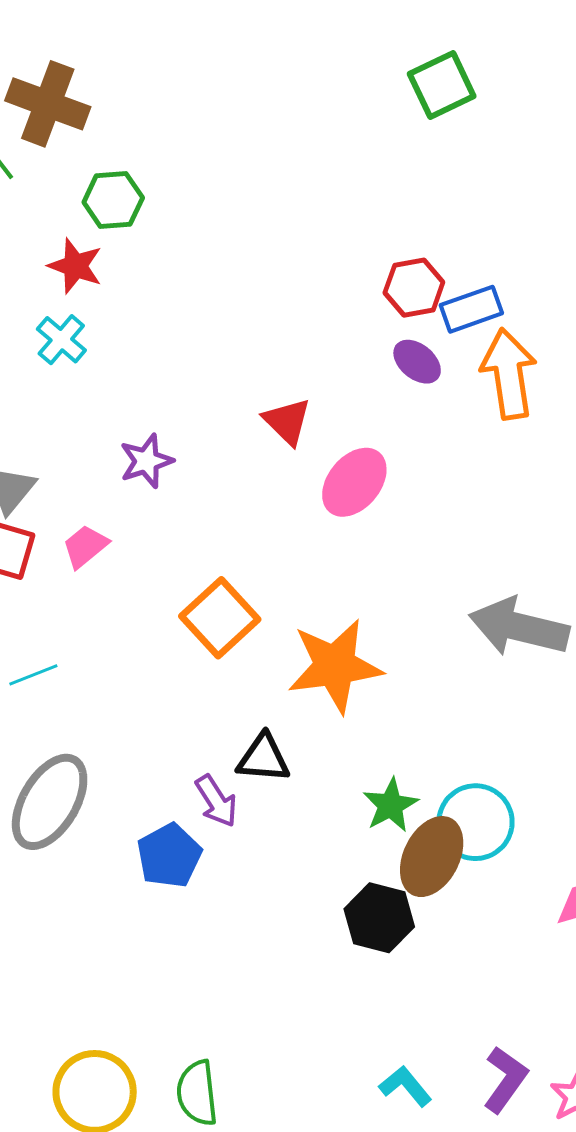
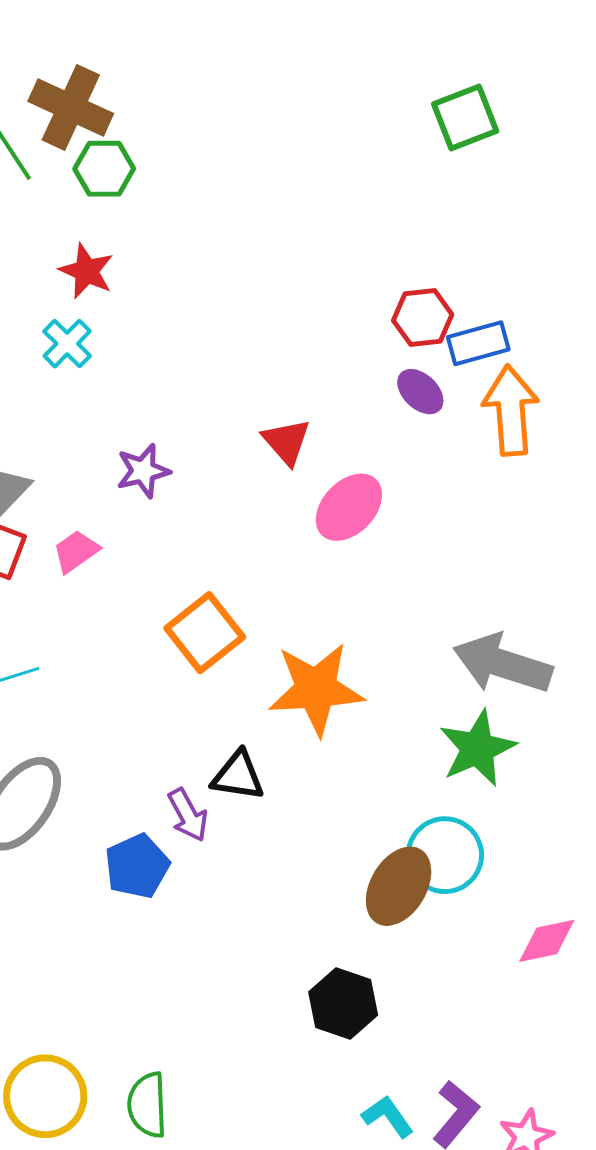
green hexagon: (113, 200) -> (104, 169), moved
green star: (390, 805) -> (477, 748), moved, size x1.4
black hexagon: (379, 918) -> (343, 1003), moved
cyan L-shape: (405, 1086) -> (388, 1116), moved

